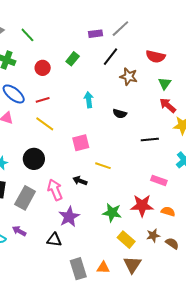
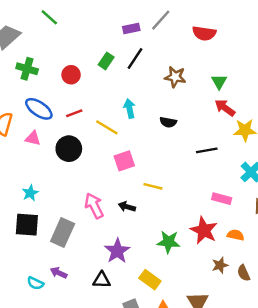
green line: (27, 35) -> (49, 17), moved
red semicircle: (156, 56) -> (204, 33), moved
black line: (111, 57) -> (135, 58), moved
yellow line: (45, 124) -> (107, 127), moved
black circle: (34, 159) -> (69, 149), moved
pink arrow: (55, 190) -> (94, 206), moved
red star: (142, 206) -> (204, 230), turned 30
yellow rectangle: (126, 240) -> (150, 280), moved
brown semicircle: (172, 243) -> (244, 273), turned -144

